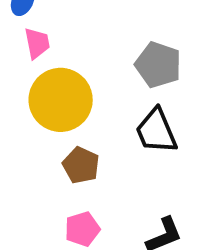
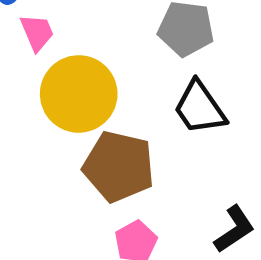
brown pentagon: (81, 165) -> (119, 166), size x1.6

